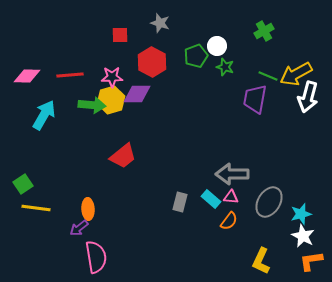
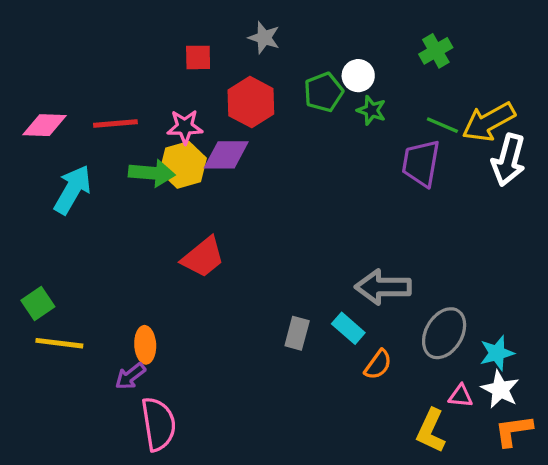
pink triangle: (231, 197) -> (461, 396), moved

